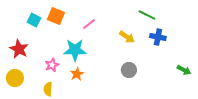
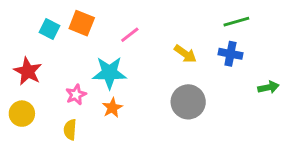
green line: (147, 15) -> (236, 22), moved, turned -42
gray circle: (129, 70) -> (188, 102), size x1.5
green arrow: (184, 70) -> (268, 87), moved, turned -40

